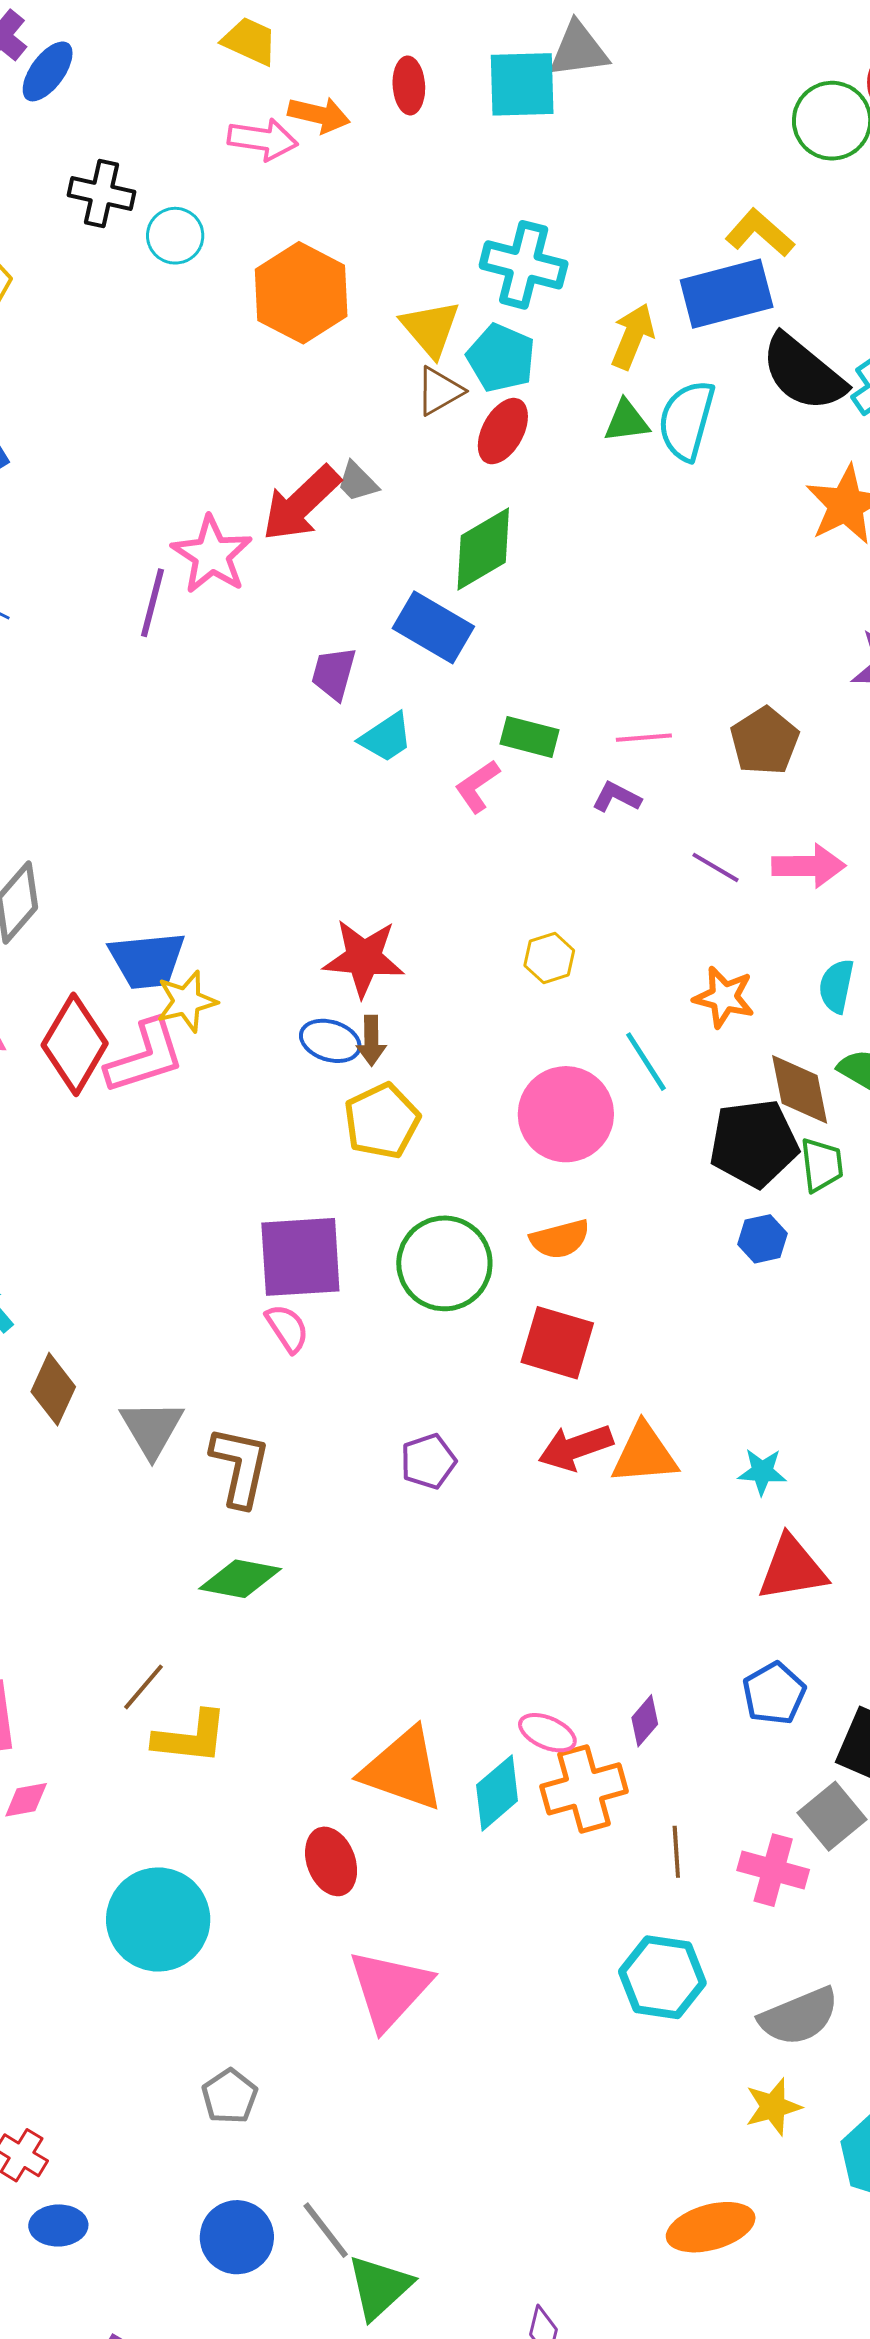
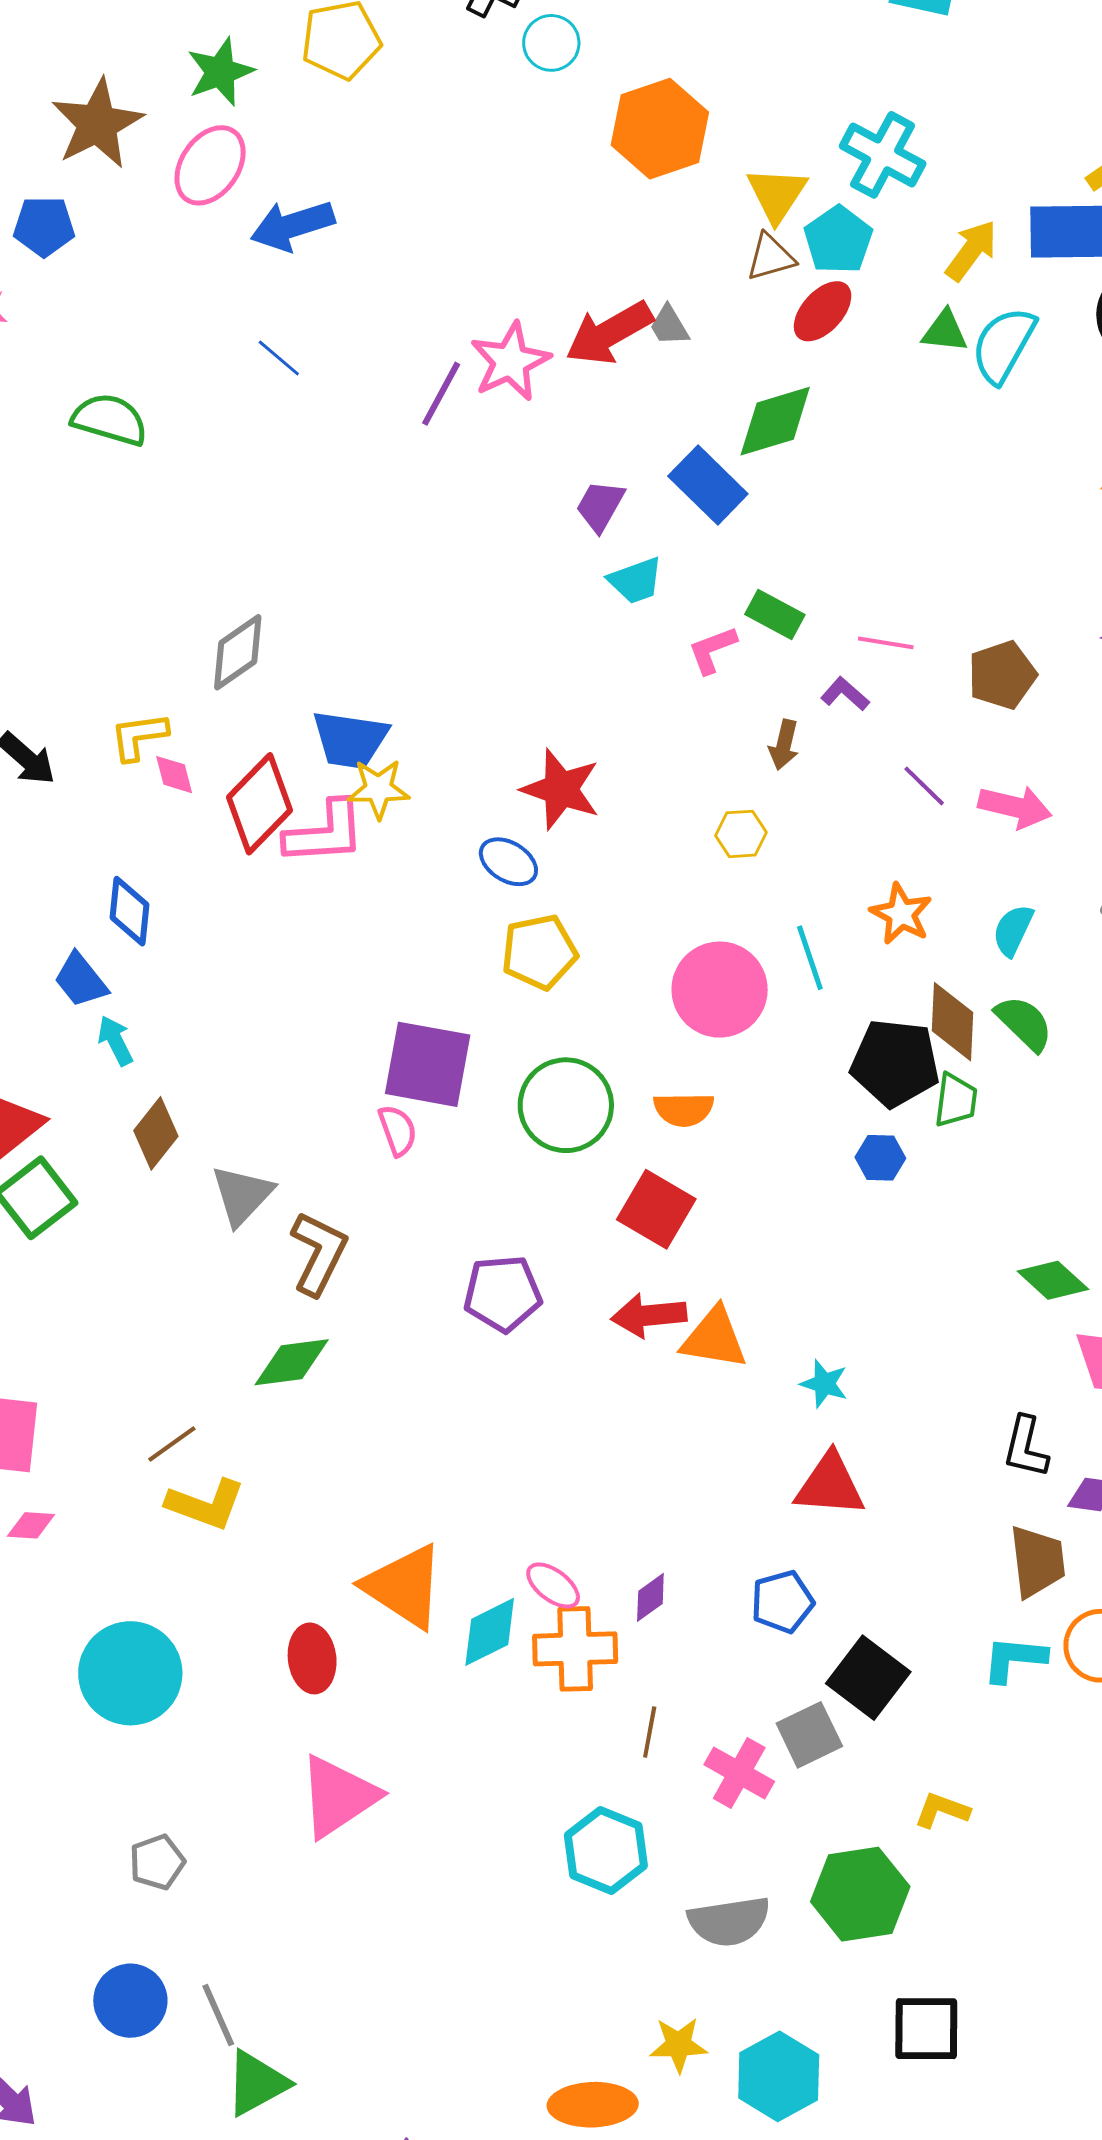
brown arrow: (371, 1041) -> (784, 745), moved
purple pentagon: (428, 1461) -> (503, 1293), size x1.4
green diamond: (240, 1579) -> (292, 1362), turned -32
yellow star: (773, 2107) -> (678, 2045), moved

